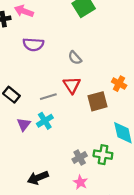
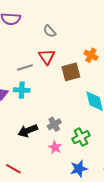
cyan cross: (45, 121) -> (22, 90), turned 35
green cross: (103, 155) -> (81, 137), moved, turned -36
black arrow: (38, 178) -> (28, 131), moved

